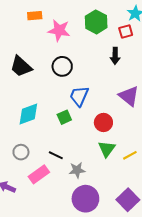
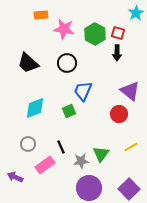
green hexagon: (96, 22) -> (95, 34), moved
red square: (126, 31) -> (118, 33), moved, turned 32
red circle: (103, 122) -> (119, 114), moved
green triangle: (107, 149) -> (101, 154), moved
black line: (56, 155) -> (61, 147), turned 40

